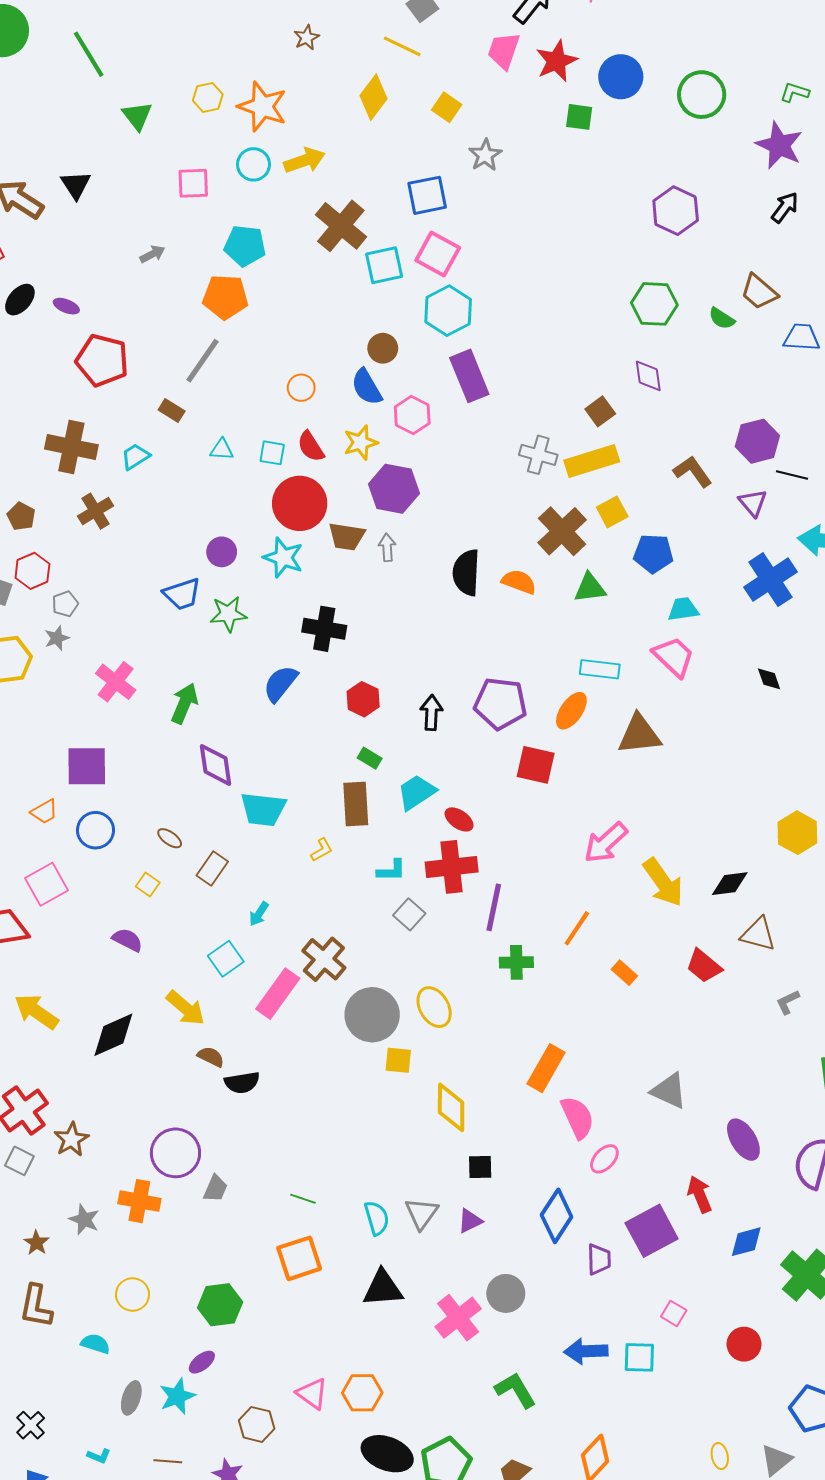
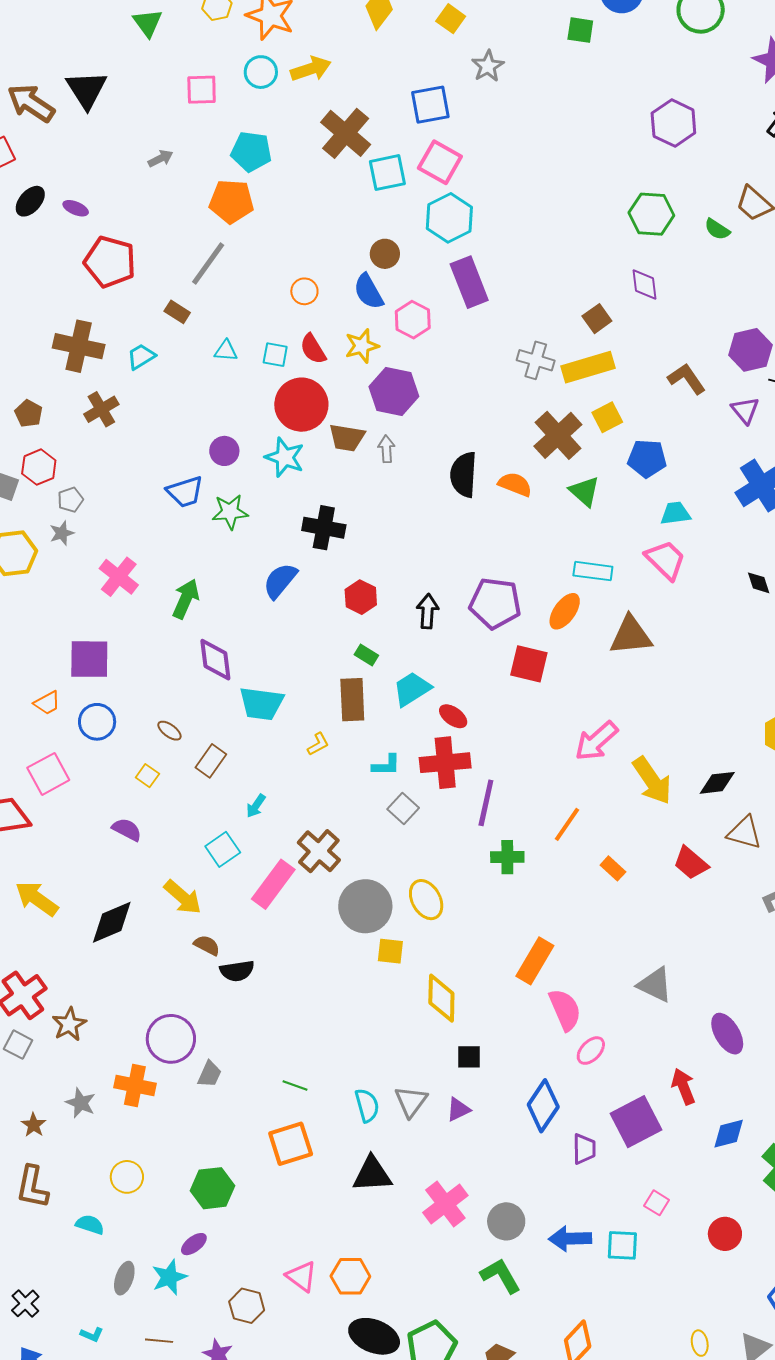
black triangle: (76, 185) -> (86, 90), size x1.4
green triangle: (590, 588) -> (584, 491), turned 48
gray circle: (506, 1293) -> (506, 1221), moved

